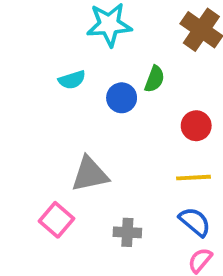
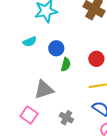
green semicircle: (155, 79) -> (66, 65), moved
gray cross: (127, 232) -> (66, 118), turned 32

